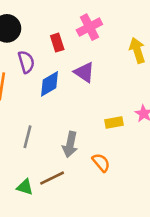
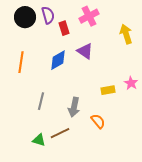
purple semicircle: (26, 62) -> (48, 15), moved

